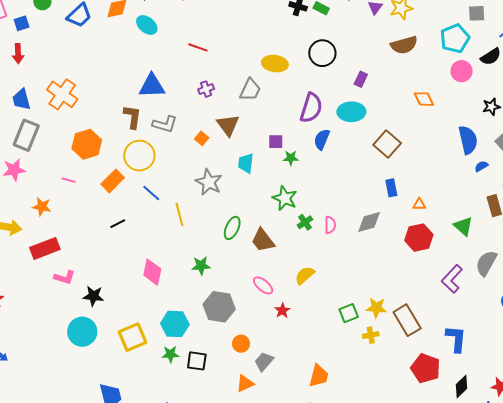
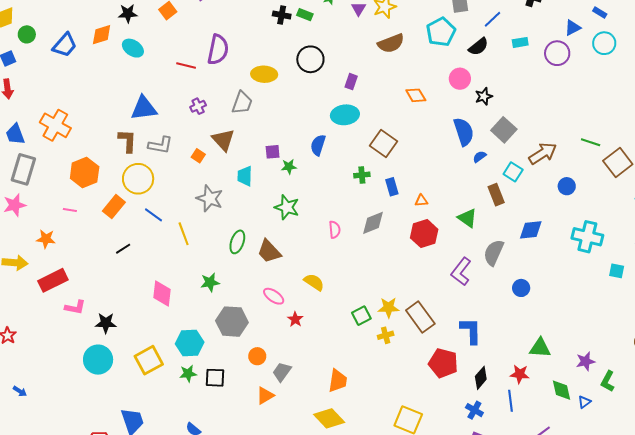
pink circle: (462, 71) -> (460, 79), moved
purple semicircle: (311, 108) -> (218, 50), moved
green cross: (305, 222) -> (362, 175), moved, turned 35
yellow semicircle: (305, 275) -> (314, 282), turned 80

